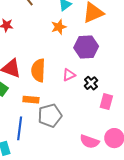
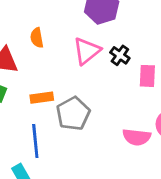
orange semicircle: (38, 70) -> (37, 38), moved, size x0.6
pink triangle: (69, 75) -> (87, 51), size x1.5

